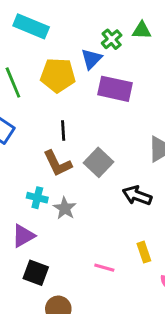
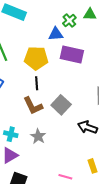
blue triangle: (91, 59) -> (56, 34), turned 42
yellow pentagon: (58, 75) -> (36, 58), moved
cyan cross: (37, 198) -> (11, 134), moved

